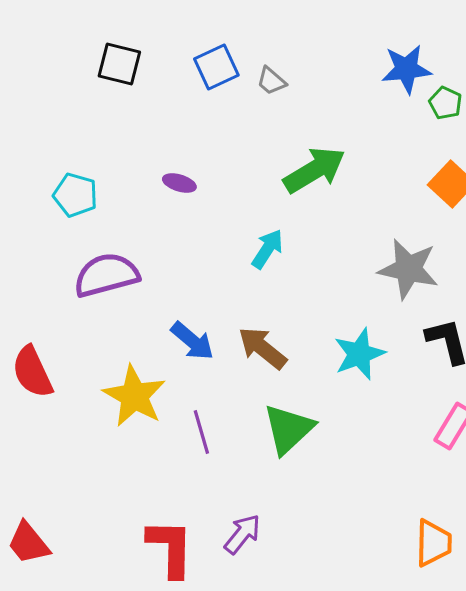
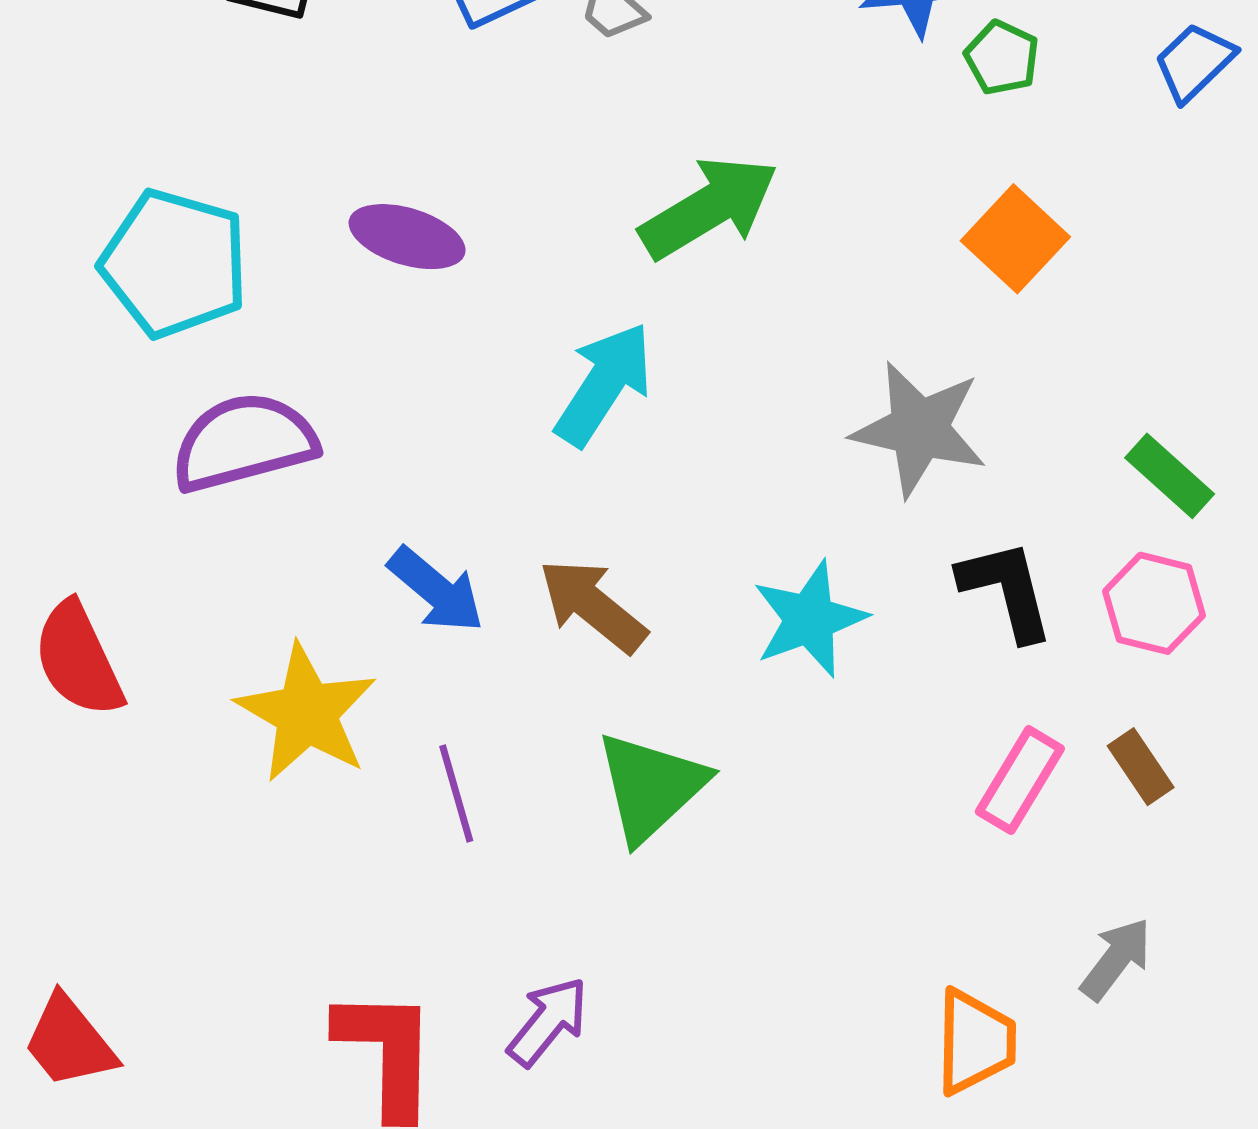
purple ellipse: (179, 183) -> (407, 237), size x1.5
cyan pentagon: (75, 195) -> (174, 263), size x1.5
cyan arrow: (267, 249) -> (604, 384), size x1.4

